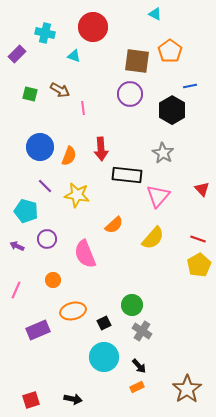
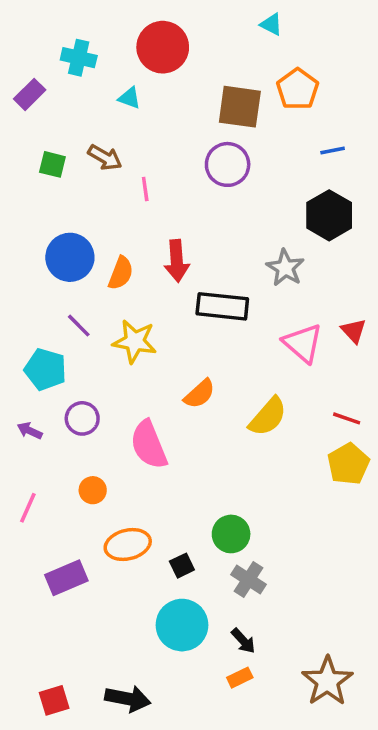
black hexagon: (172, 110) -> (329, 215), moved
pink triangle: (158, 196) -> (303, 343), moved, turned -30
black arrow: (73, 399) -> (128, 699), size x1.4

